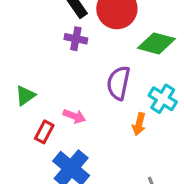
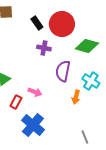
purple cross: (76, 39) -> (44, 48), moved

